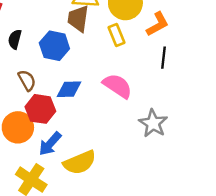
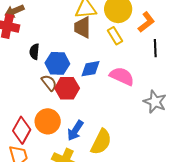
blue hexagon: (54, 46) -> (57, 63), moved
blue diamond: (69, 89) -> (90, 69), moved
red hexagon: (40, 109) -> (67, 88), moved
yellow semicircle: (80, 163) -> (101, 142), turned -32

